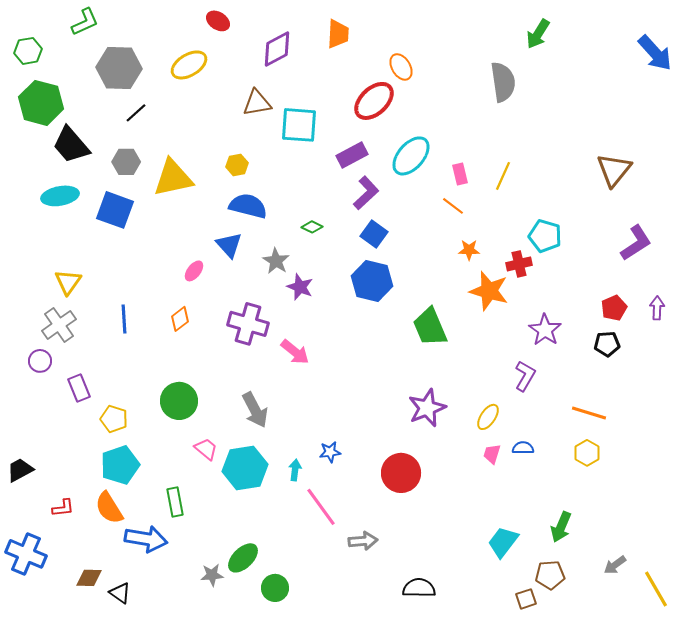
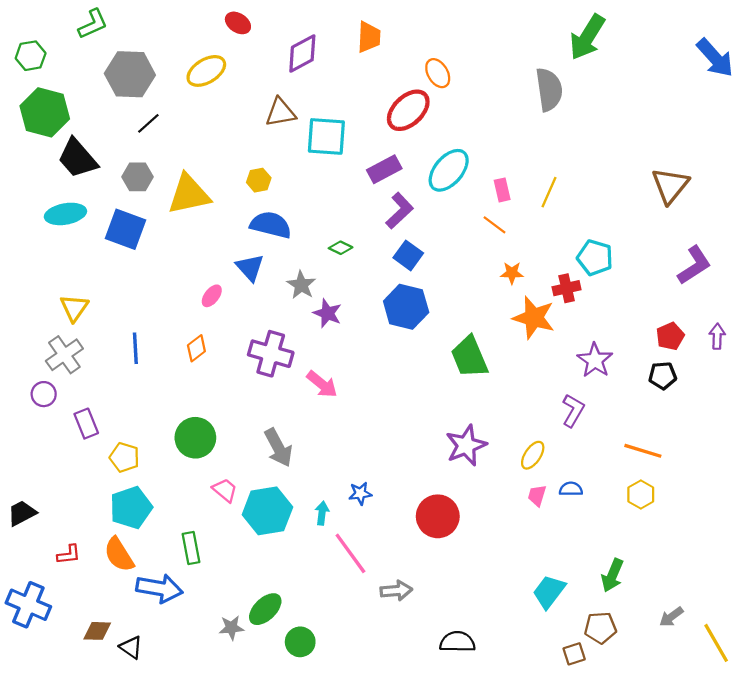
green arrow: (538, 34) -> (587, 37), size x1.4

